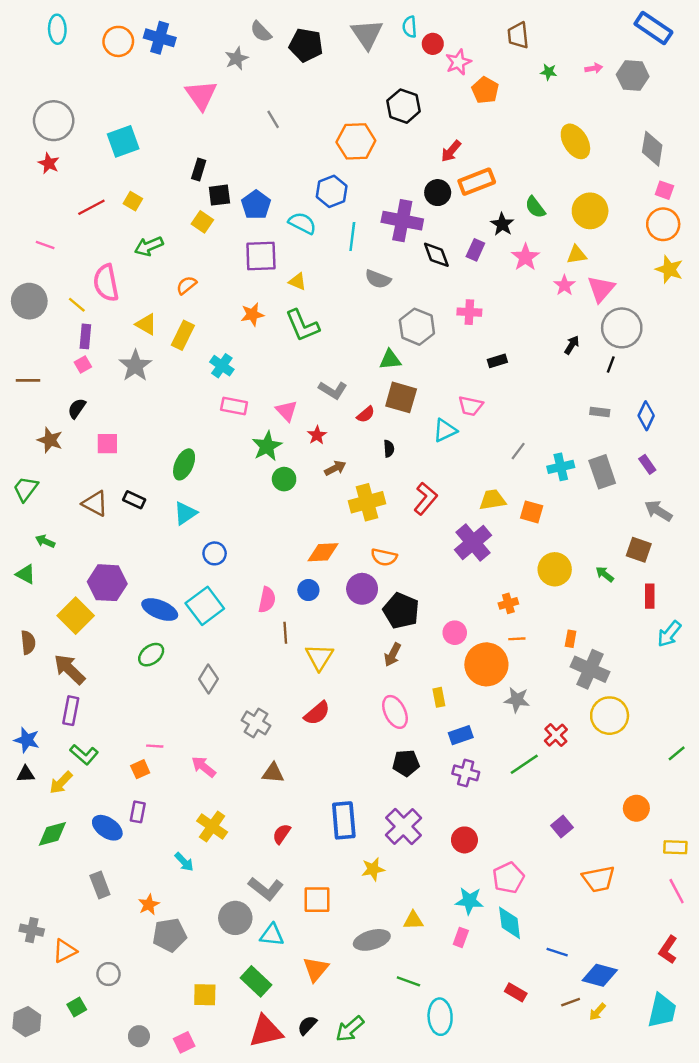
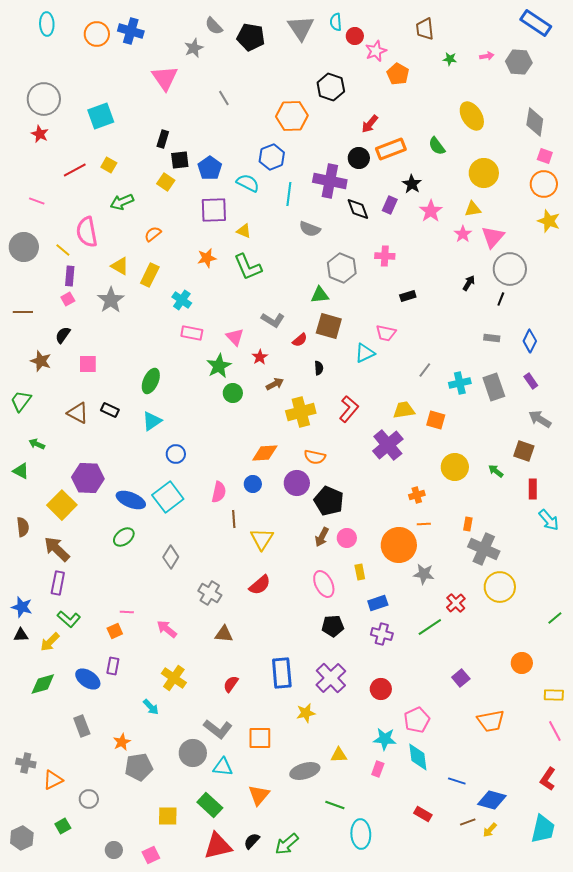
green semicircle: (535, 207) -> (437, 146), moved
pink circle: (455, 633) -> (347, 538), moved
cyan arrow: (669, 634) -> (549, 520), turned -80

